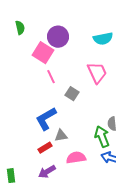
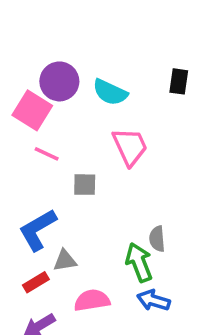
cyan semicircle: (103, 39) -> (110, 92), moved, turned 36
pink line: (51, 77) -> (47, 154), turned -40
gray square: (72, 94) -> (85, 185), turned -32

